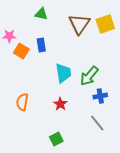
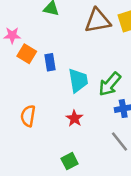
brown triangle: (79, 24) -> (98, 21), turned 45
blue rectangle: (41, 45) -> (50, 62), moved

